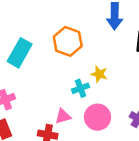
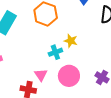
pink triangle: (63, 116) -> (41, 75), turned -48

